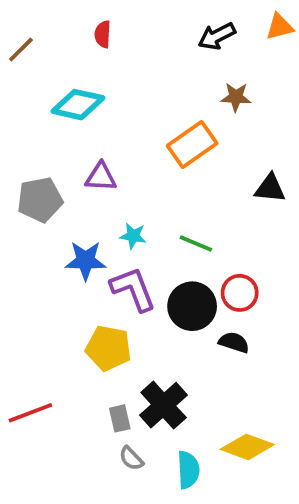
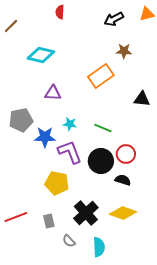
red semicircle: (103, 34) -> (60, 12), moved
gray pentagon: (40, 200) -> (21, 120), moved
gray rectangle: (120, 418) -> (49, 221), moved
yellow diamond: (247, 447) -> (123, 213), moved

